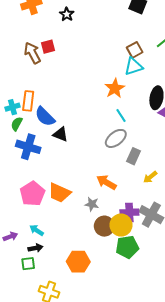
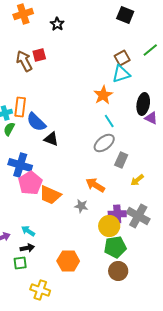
blue cross: (28, 147) -> (20, 165), moved
pink pentagon: (32, 194) -> (30, 183), moved
brown circle: (104, 226) -> (118, 271), moved

